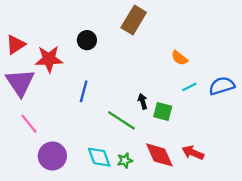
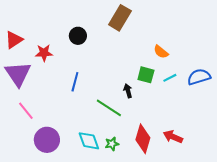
red star: (49, 59) -> (44, 53), size x0.7
green square: (163, 111) -> (146, 75), moved
red diamond: (159, 155) -> (143, 139), turned 40

